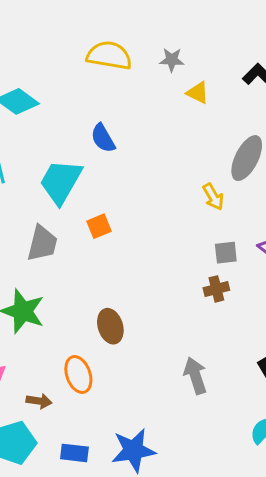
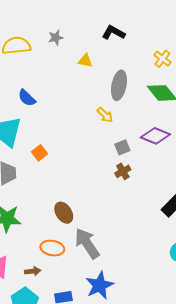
yellow triangle: (198, 93) -> (85, 61), moved
orange ellipse: (78, 375) -> (52, 248), turned -45
gray arrow: (195, 376) -> (87, 243), moved, size x1.4

